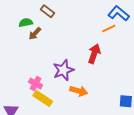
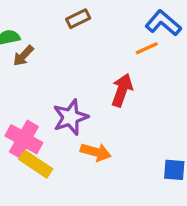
brown rectangle: (48, 11) -> (78, 19), moved, turned -64
pink cross: (36, 84) -> (24, 139), size x1.5

